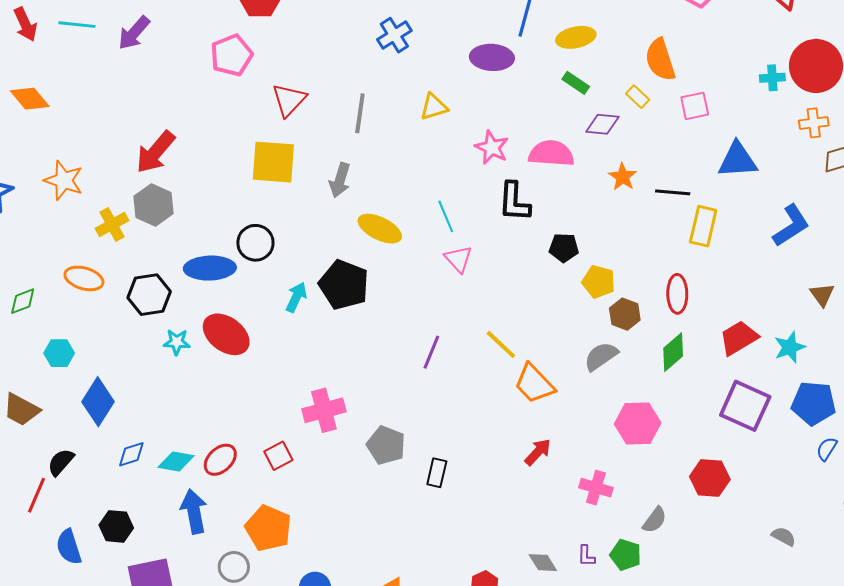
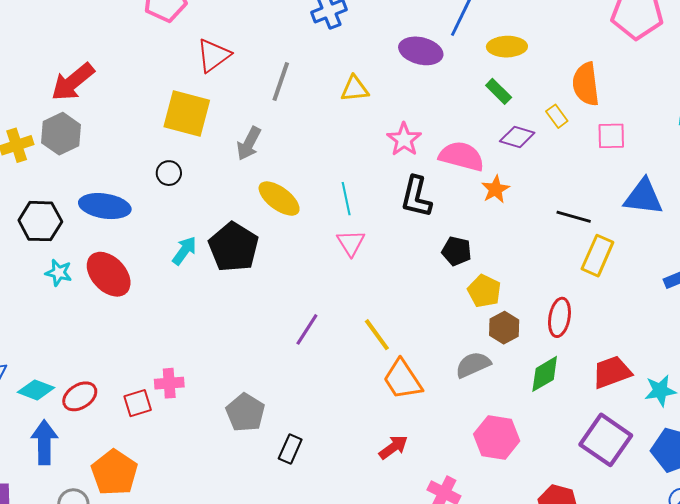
orange star: (623, 177) -> (495, 189), moved
black circle: (255, 243) -> (169, 173), moved, size x0.7
pink cross: (324, 410) -> (169, 383), moved, size x0.7

